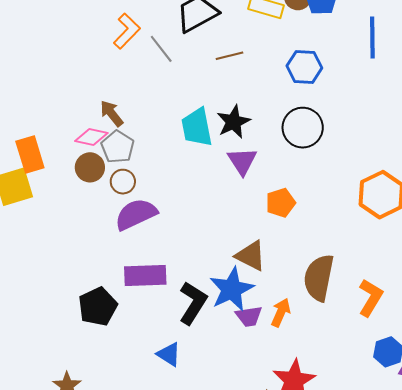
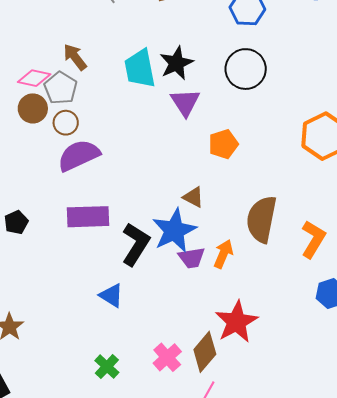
brown arrow: (112, 113) -> (75, 57), moved
brown triangle: (251, 256) -> (193, 197), size x0.7
black pentagon: (98, 306) -> (16, 222), moved, size x0.6

